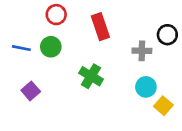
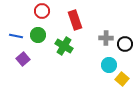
black circle: (167, 35) -> (125, 44), moved
green cross: (91, 76) -> (64, 46), moved
purple square: (31, 91) -> (23, 59), moved

